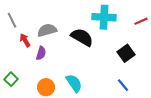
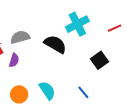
cyan cross: (104, 17) -> (77, 24), turned -30
blue line: (123, 85) -> (83, 92), moved

